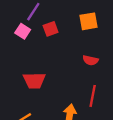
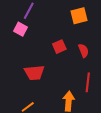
red square: (51, 29) -> (59, 47), moved
red semicircle: (91, 60) -> (83, 51), turned -120

